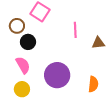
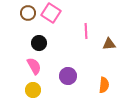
brown circle: (17, 26) -> (28, 13), moved
purple circle: (57, 75) -> (68, 76), size x0.7

